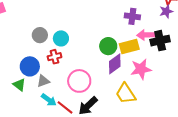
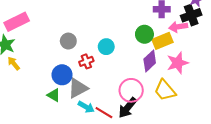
cyan circle: (61, 38) -> (106, 47), moved
black cross: (160, 41) -> (191, 15), moved
green circle: (108, 46) -> (144, 34), moved
gray triangle: (43, 81) -> (78, 88), size x1.5
pink circle: (79, 81) -> (131, 90), moved

